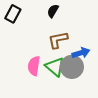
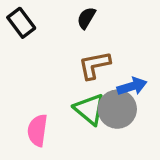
black rectangle: (13, 14) -> (21, 23), turned -66
pink semicircle: (34, 66) -> (37, 130), moved

